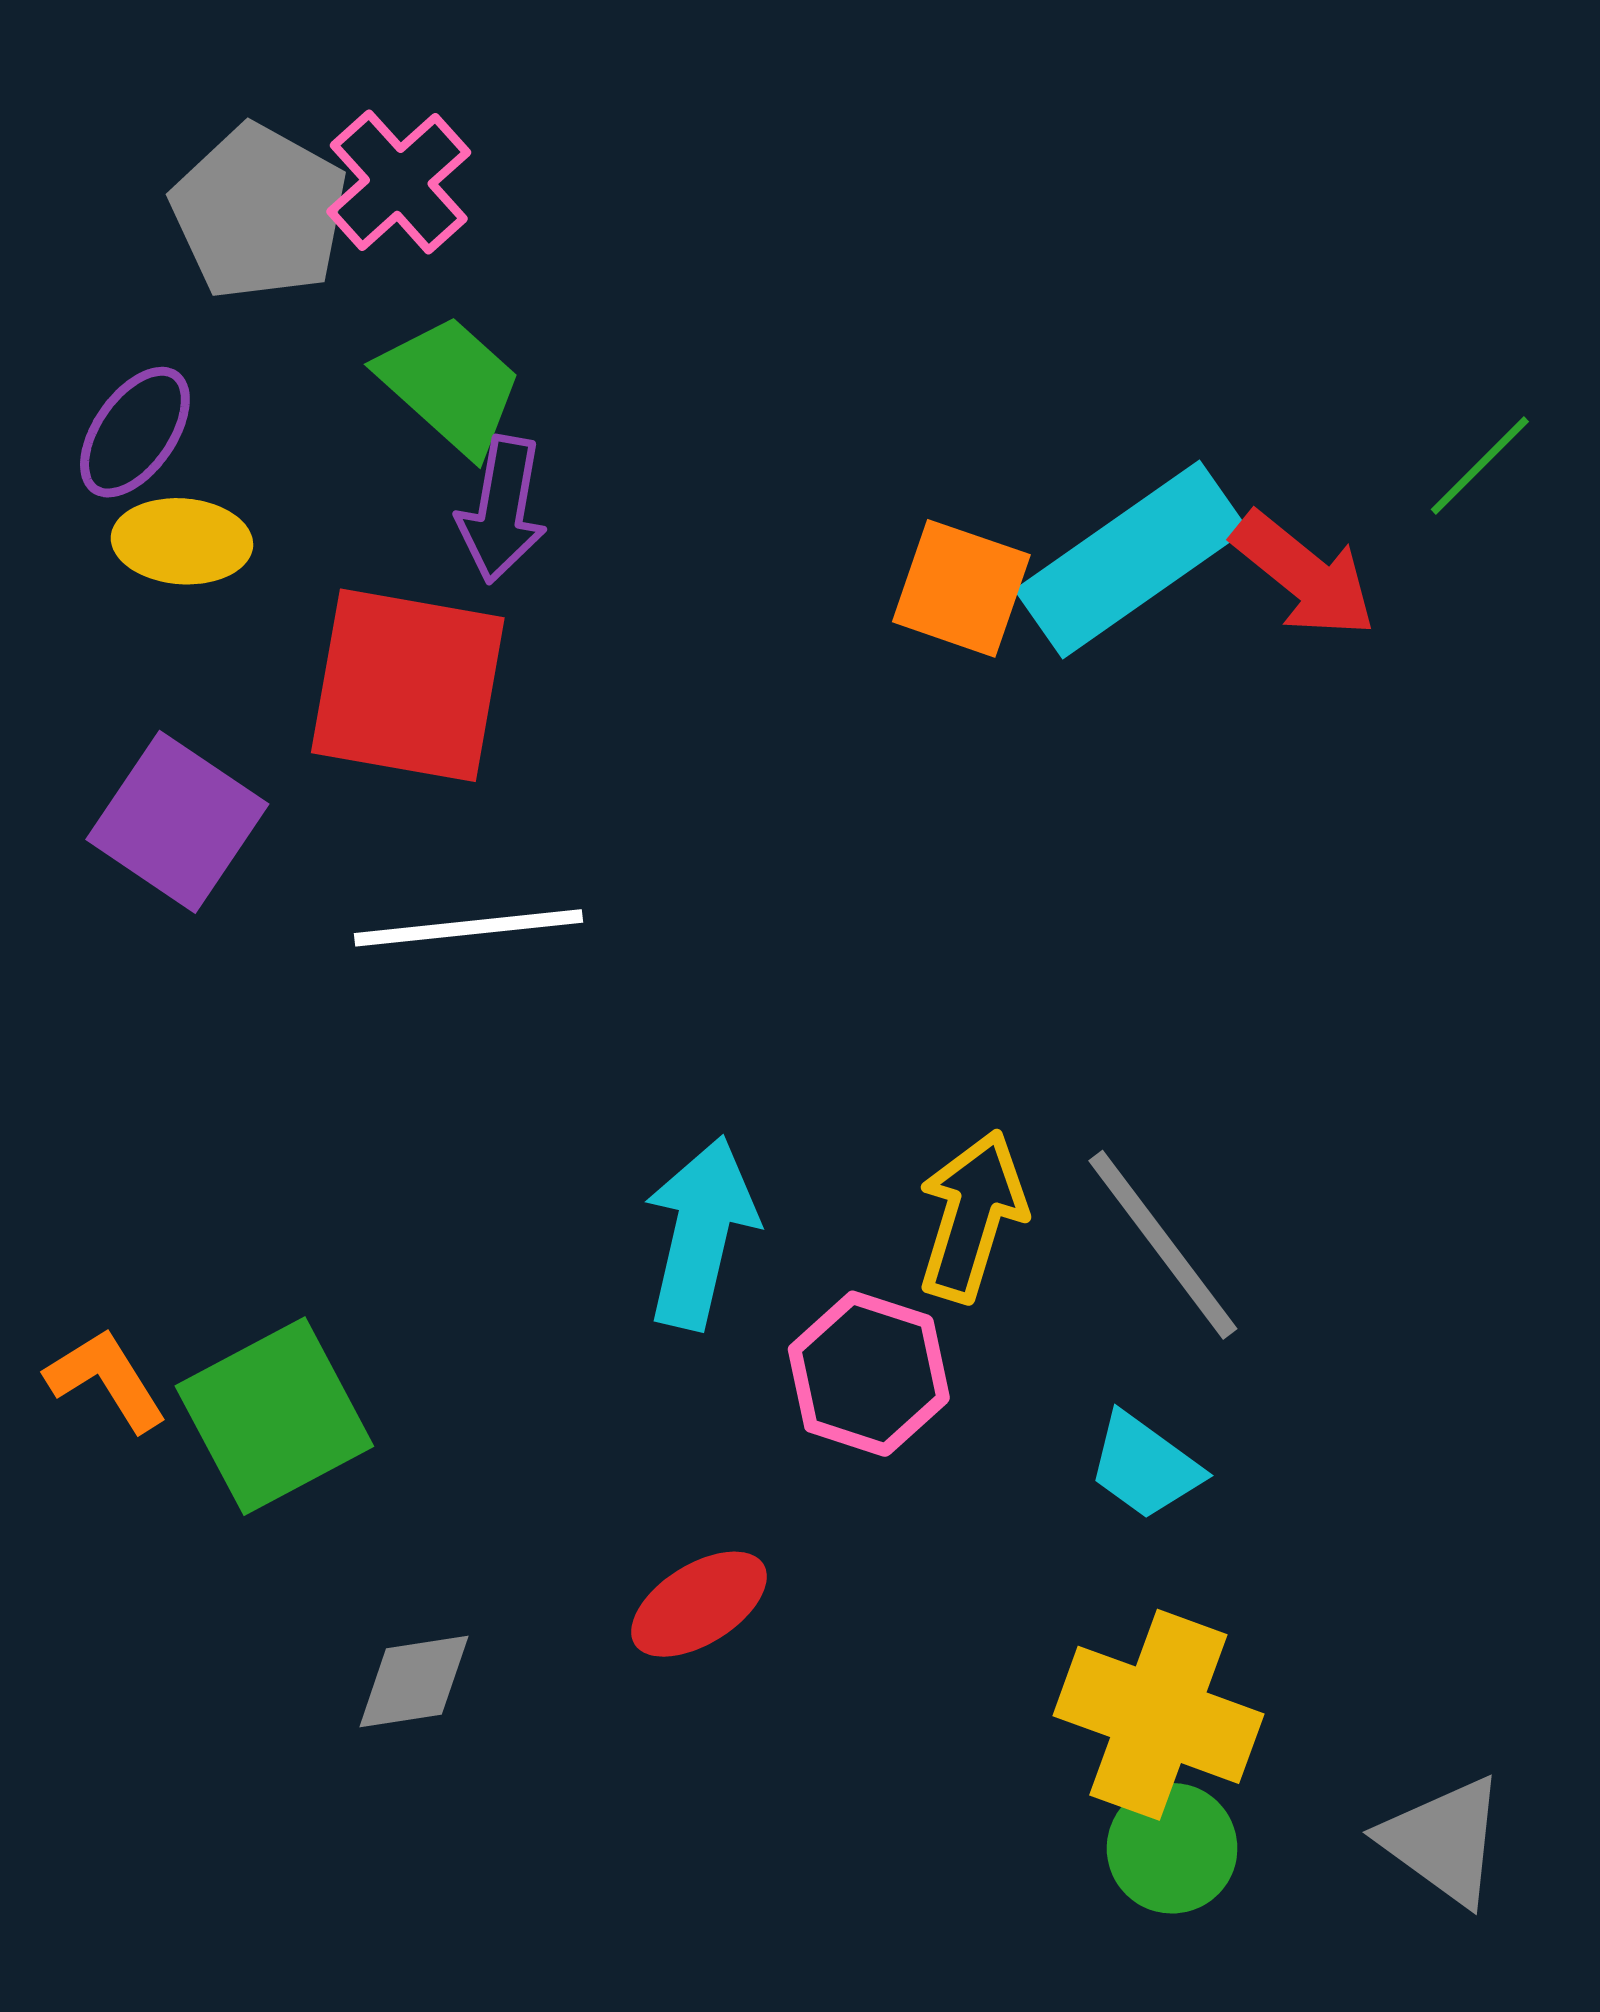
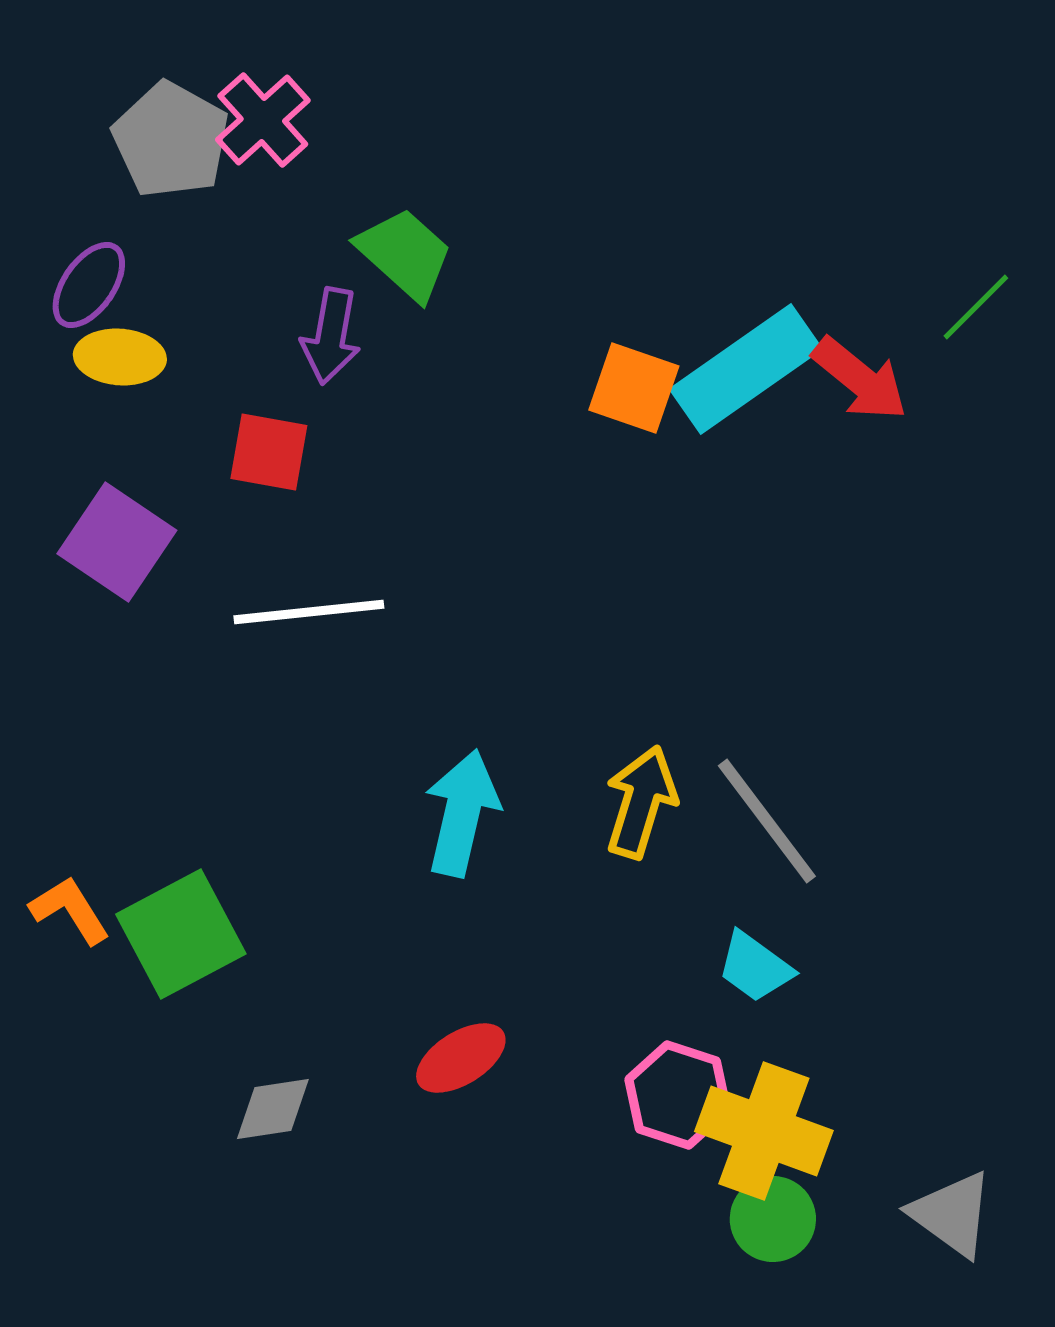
green trapezoid: (450, 385) -> (405, 254), moved
red square: (408, 685) -> (269, 452), size x0.6
pink hexagon: (869, 1374) -> (678, 1095), moved

